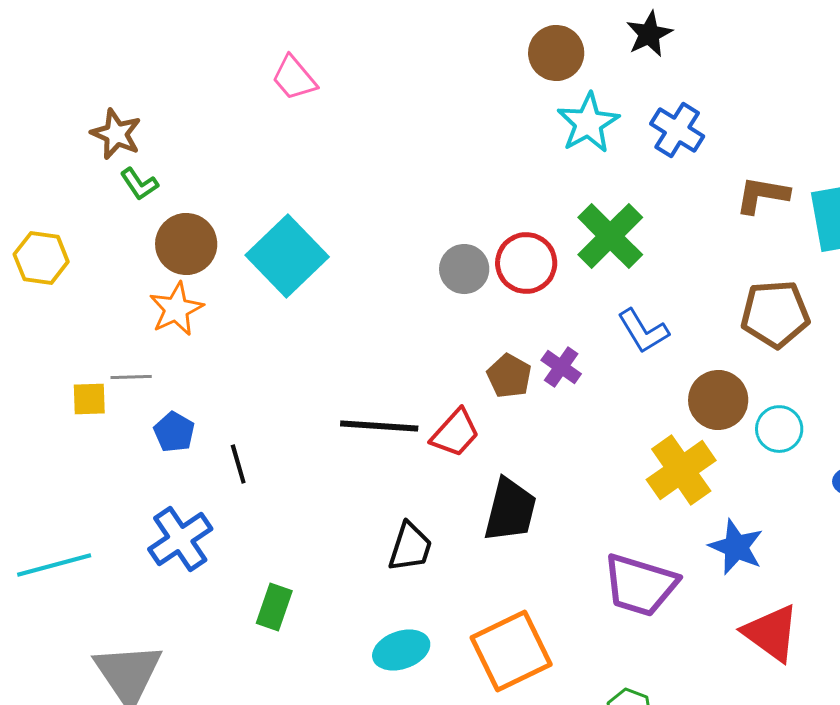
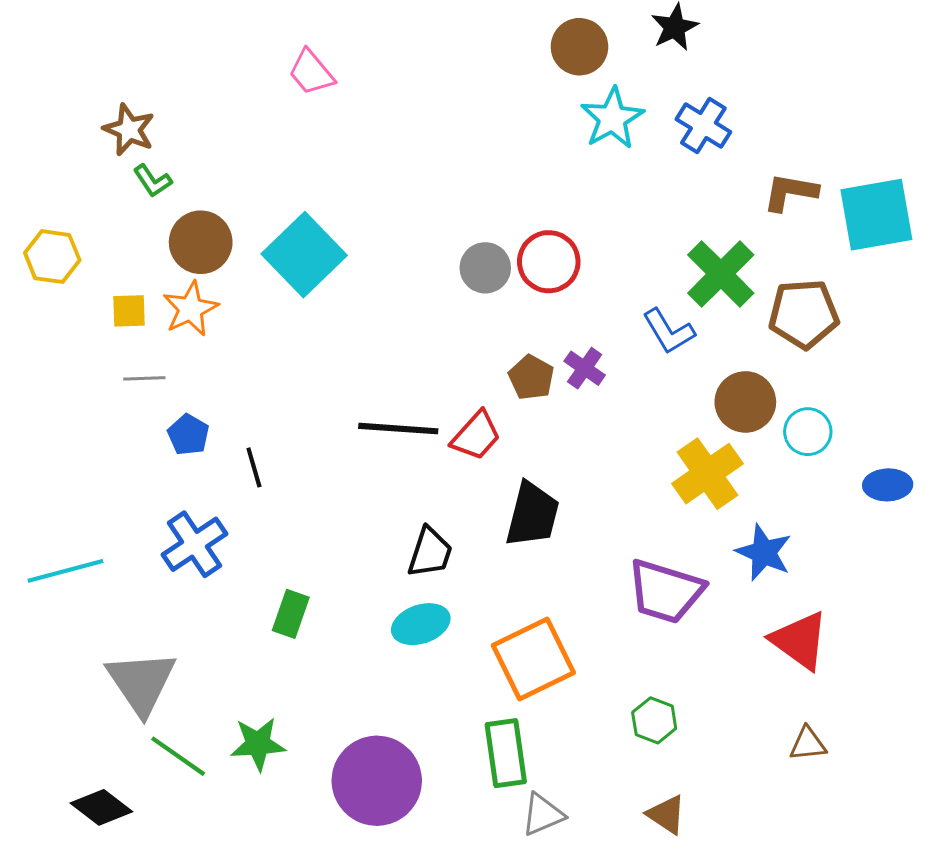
green cross: (610, 236) -> (721, 274), moved
yellow square: (89, 399) -> (129, 311), moved
cyan ellipse: (401, 650) -> (421, 624), moved

